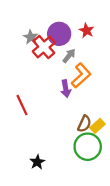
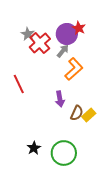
purple circle: (59, 34) -> (67, 34), moved
purple arrow: (66, 89) -> (60, 99), moved
red line: (22, 105) -> (19, 84), moved
green circle: (88, 147) -> (64, 153), moved

